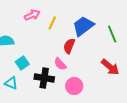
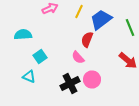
yellow line: (52, 23) -> (79, 12), moved
black cross: (44, 78) -> (70, 84), moved, turned -36

